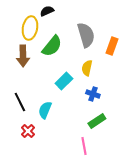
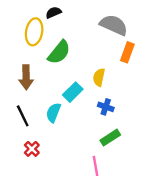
gray semicircle: (86, 35) -> (114, 25), moved, turned -50
brown arrow: (23, 56) -> (26, 77), moved
cyan semicircle: (45, 110) -> (53, 113), moved

